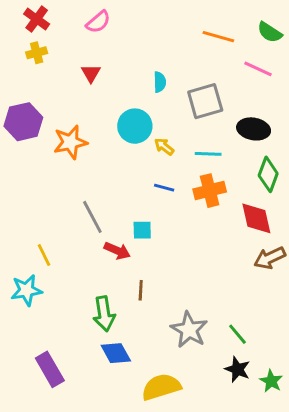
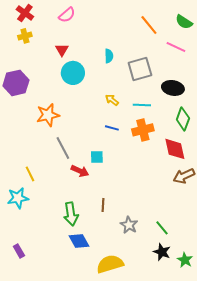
orange line: (218, 37) -> (149, 25), turned 35
cyan circle: (135, 126) -> (73, 73), moved
orange star: (70, 142) -> (48, 115), moved
brown line: (141, 290) -> (103, 205), moved
gray star: (189, 330) -> (129, 225), size x0.7
purple rectangle: (50, 369) -> (19, 251), moved, size x0.6

